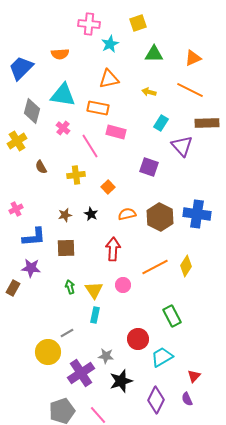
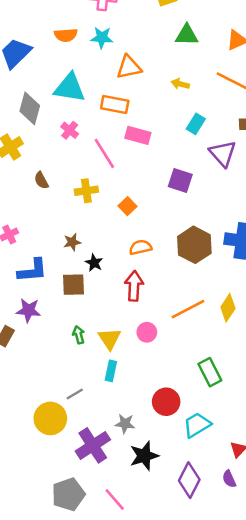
cyan star: (110, 44) -> (102, 38), moved, turned 30
black star: (91, 214) -> (94, 263), moved
orange semicircle: (127, 214) -> (140, 247), moved

